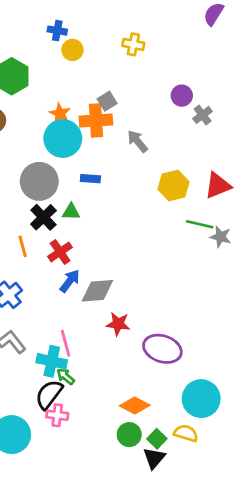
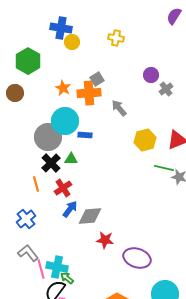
blue cross: (57, 31) -> (61, 28), size x1.5
cyan circle: (63, 138) -> (65, 121), moved
pink line: (66, 343) -> (41, 269), moved

